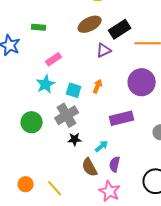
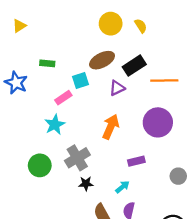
orange arrow: (98, 86) -> (111, 127), size x1.6
cyan square: (74, 90) -> (81, 81), moved, turned -35
purple rectangle: (122, 118) -> (136, 161), size x0.7
cyan arrow: (102, 146) -> (122, 187), moved

